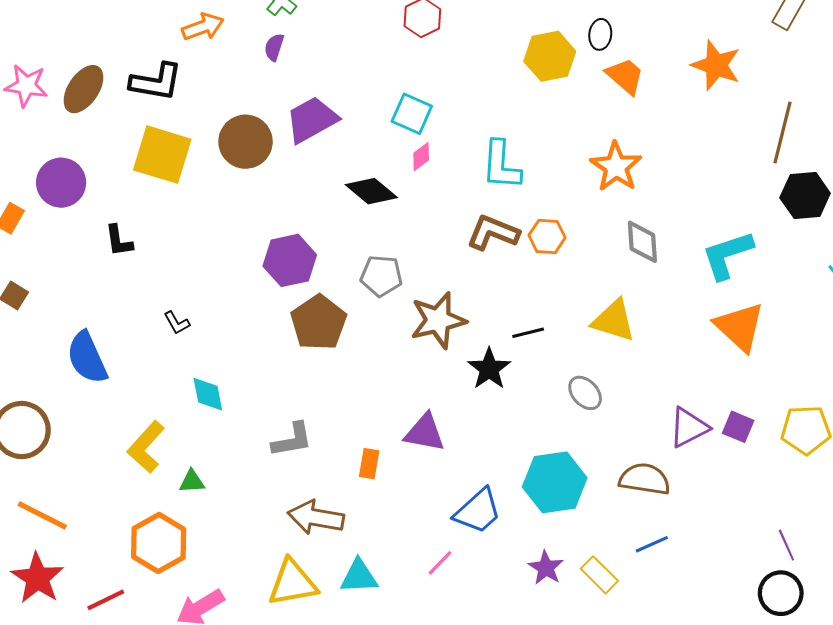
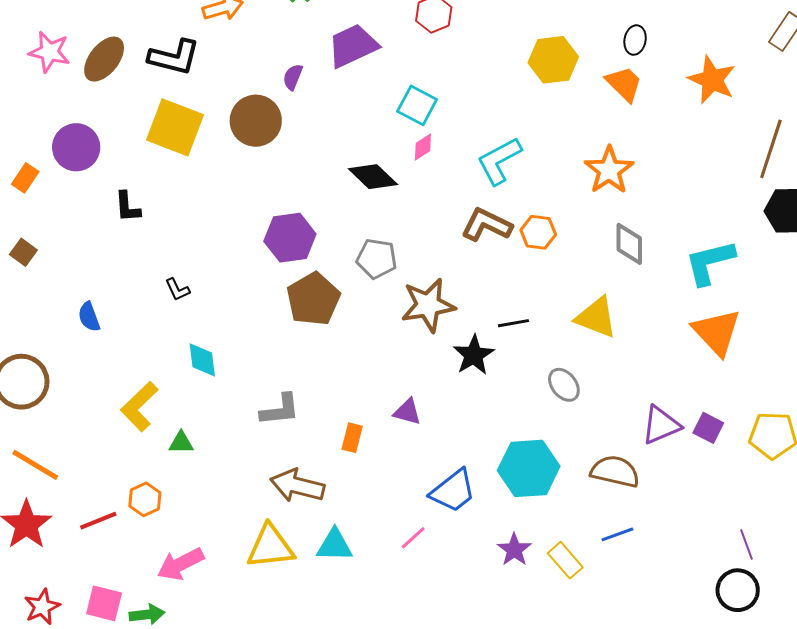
black ellipse: (600, 34) -> (635, 40), moved
purple semicircle: (274, 47) -> (293, 77), moved
purple trapezoid: (312, 120) -> (353, 46), moved
cyan L-shape: (501, 165) -> (499, 161), turned 54
blue semicircle: (87, 358) -> (89, 317), size x0.6
purple triangle: (425, 433) -> (407, 412), size x0.7
orange hexagon: (159, 543) -> (145, 499), size x0.6
red line: (106, 600) -> (98, 521), moved

